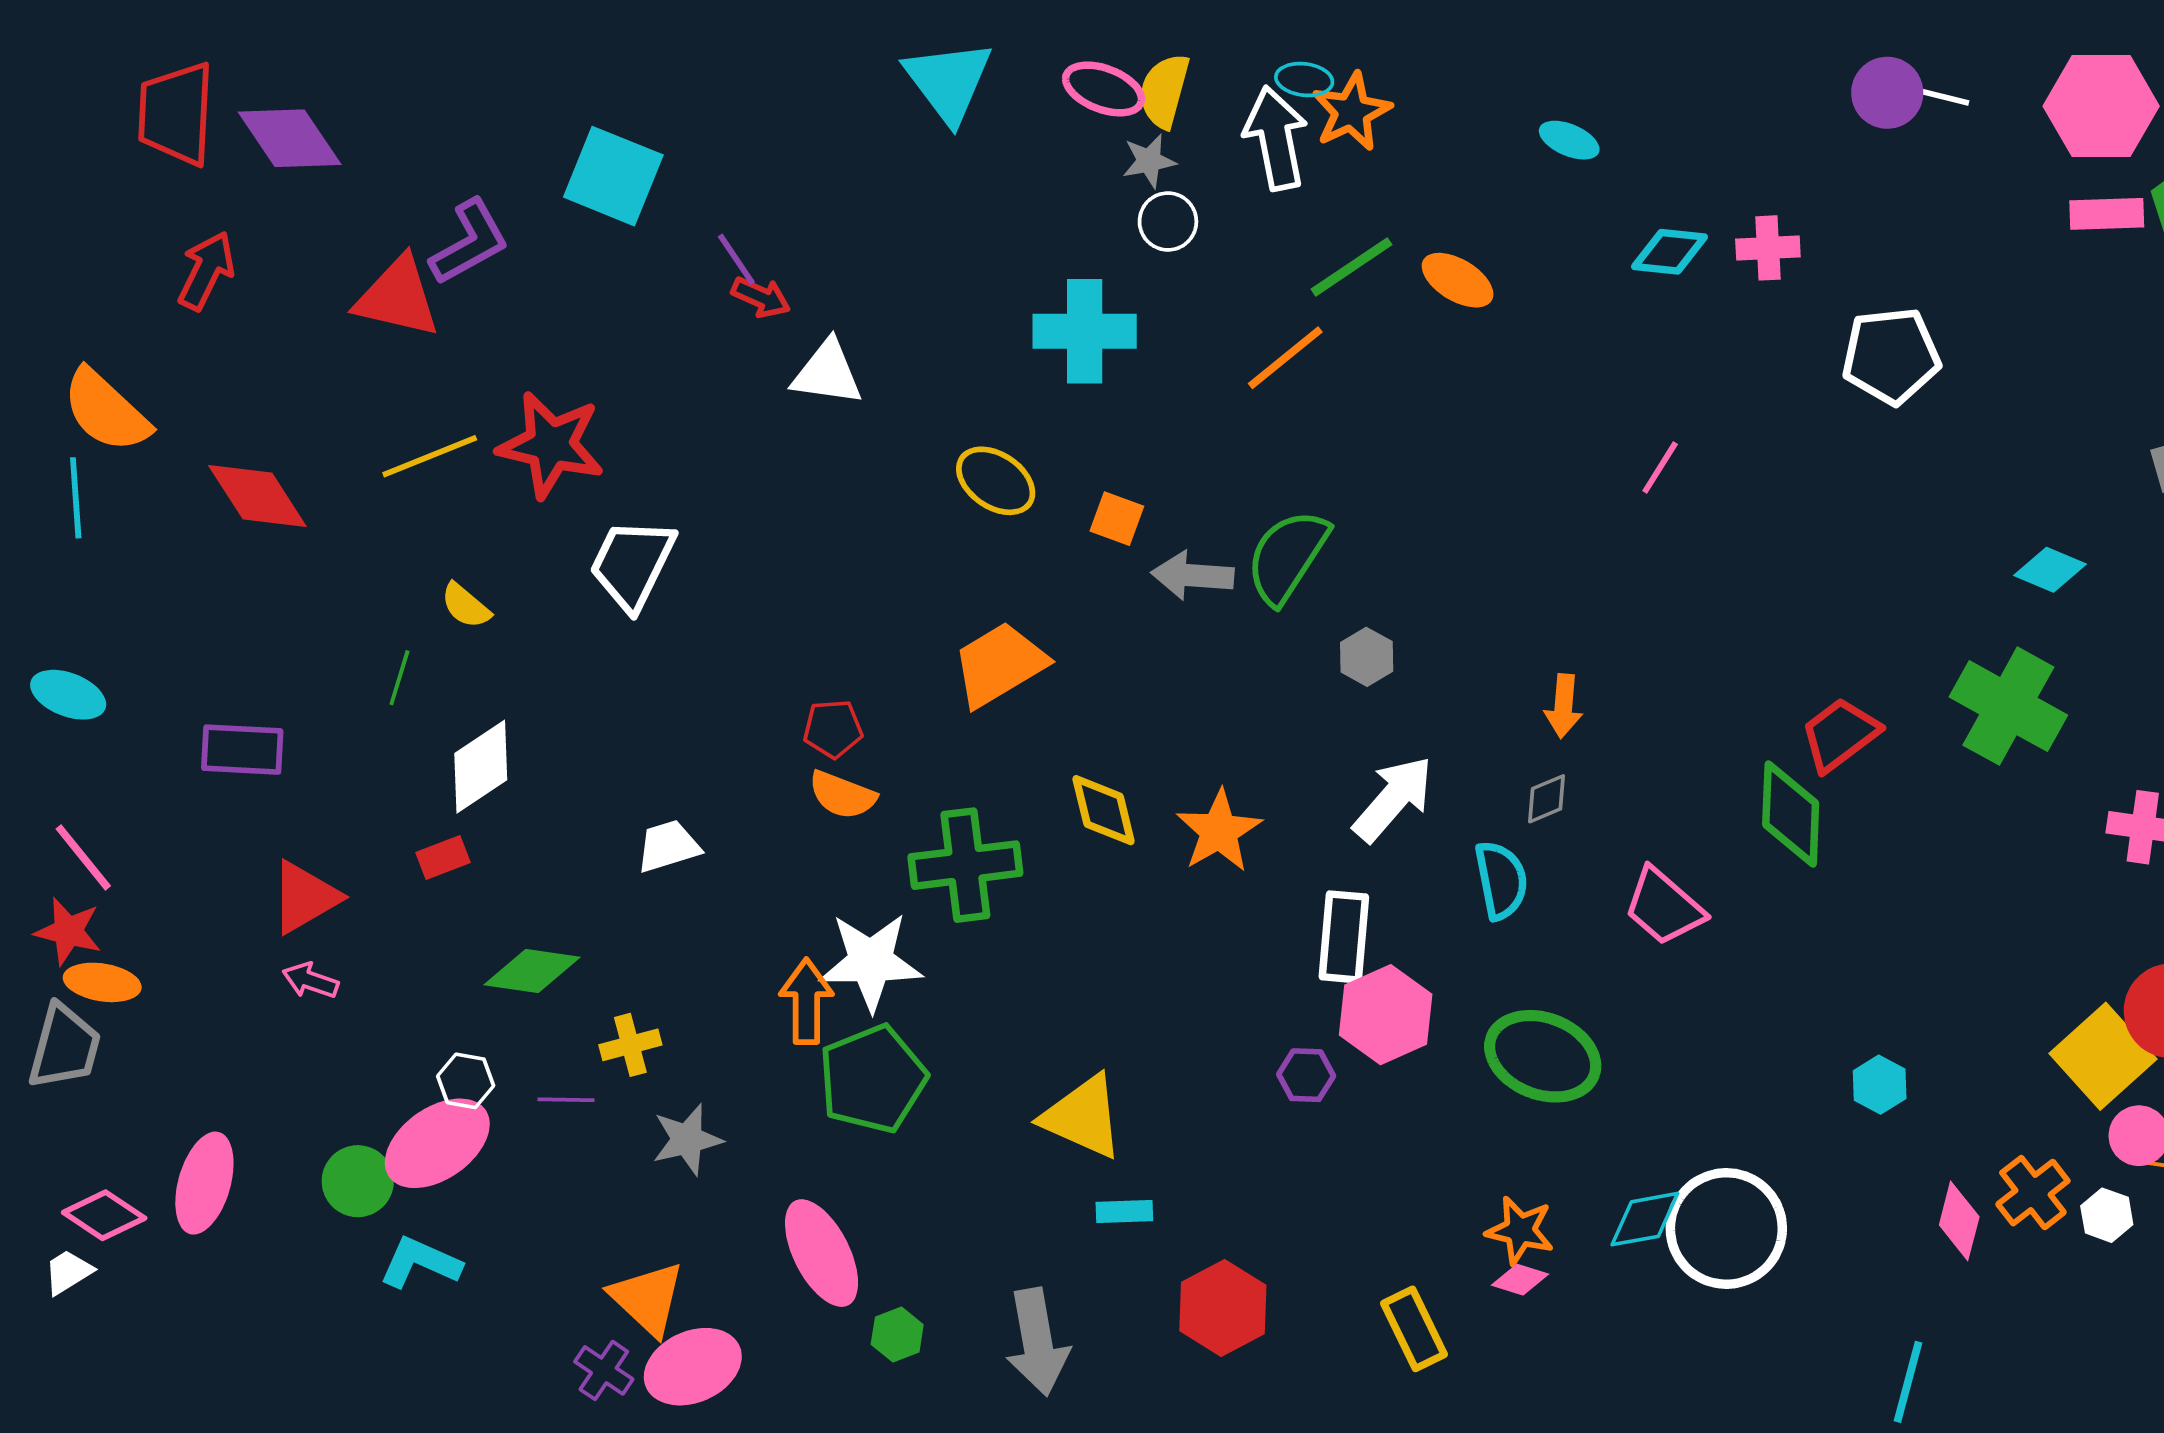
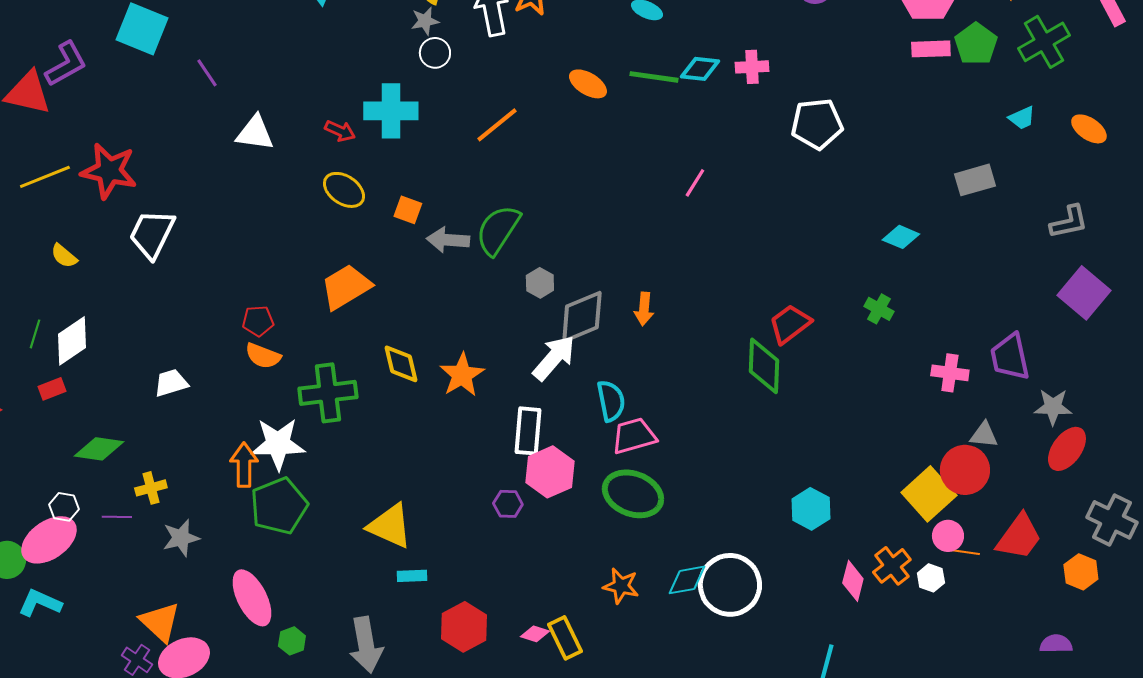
green line: (1352, 267) -> (654, 77), moved, turned 42
red arrow: (761, 297) -> (340, 131), moved
green line: (399, 678) -> (35, 334), moved
green cross: (2008, 706) -> (879, 309), size x0.5
gray diamond: (1546, 799) -> (582, 317), moved, size x2.0
pink trapezoid: (1664, 907) -> (634, 436), moved, turned 123
cyan hexagon: (1880, 1085) -> (811, 509), size x1.4
pink diamond: (1520, 1280) -> (535, 634), moved

